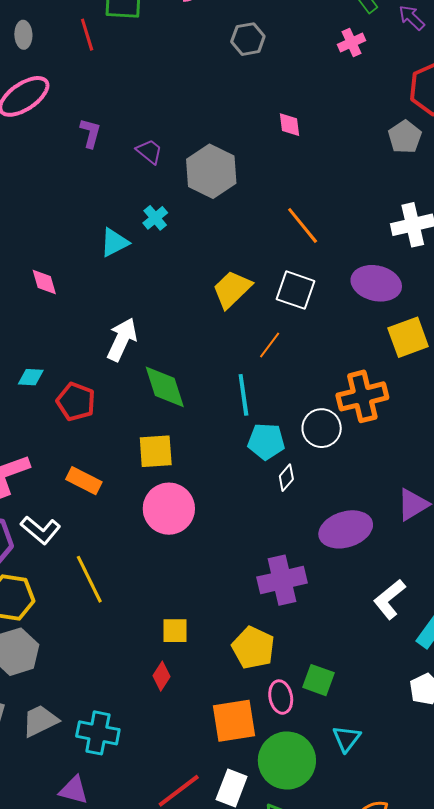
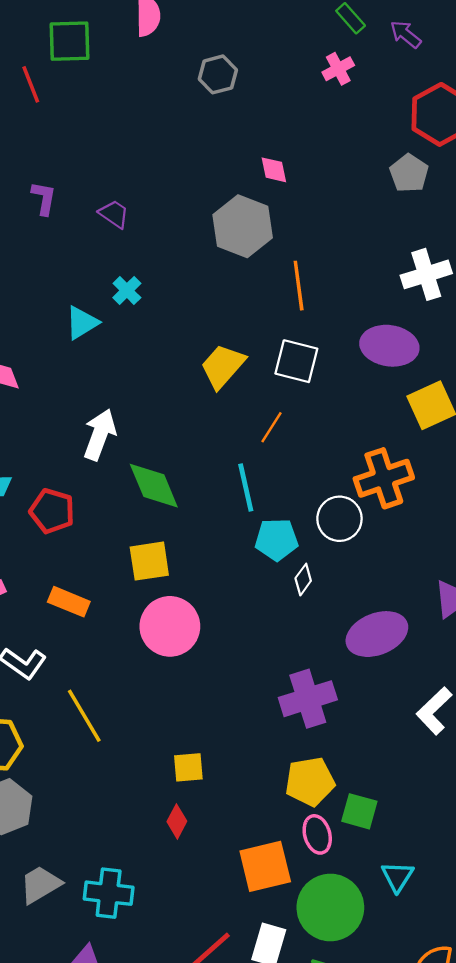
gray hexagon: (211, 171) -> (243, 226), moved
orange line: (303, 225) -> (299, 286), turned 36
yellow pentagon: (253, 648) -> (310, 782), moved, turned -30

